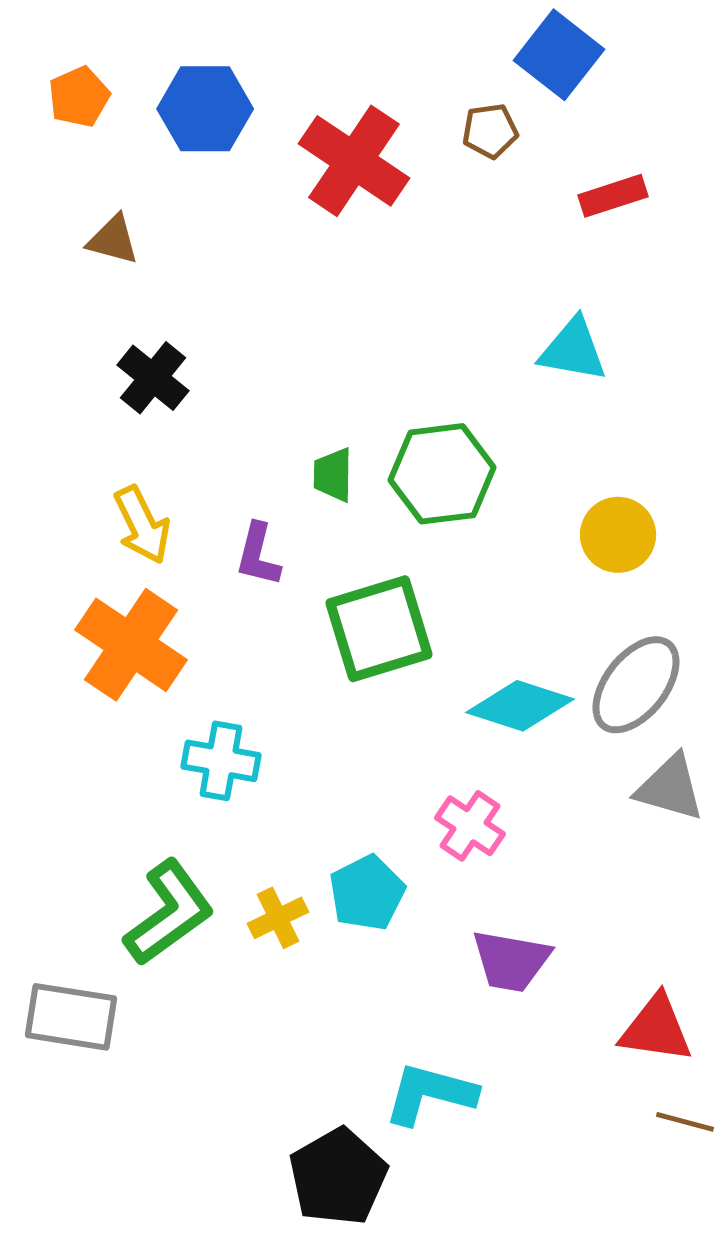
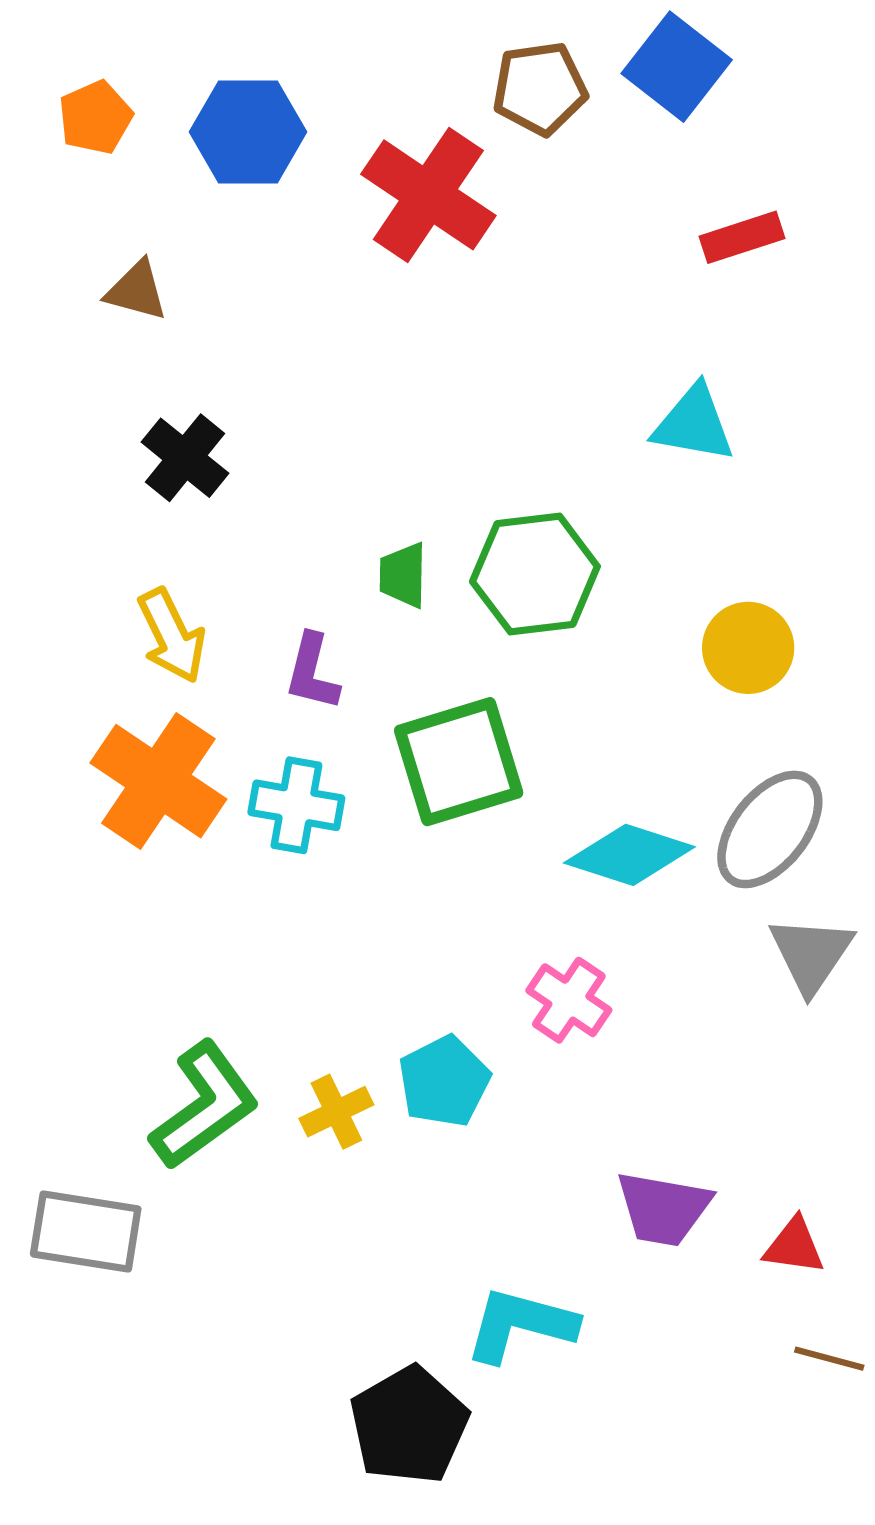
brown pentagon: (490, 131) -> (540, 88), moved, size x1.4
cyan cross: (221, 761) -> (296, 805), moved
gray triangle: (670, 788) -> (811, 954), turned 48
purple trapezoid: (511, 961) -> (663, 1208), moved
red triangle: (656, 1029) -> (794, 1246), size x0.7

